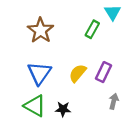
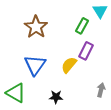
purple rectangle: (104, 72) -> (86, 51), moved
green triangle: (35, 106) -> (16, 93), moved

